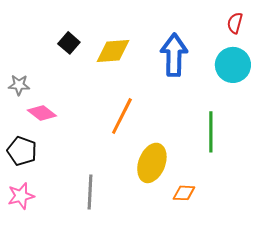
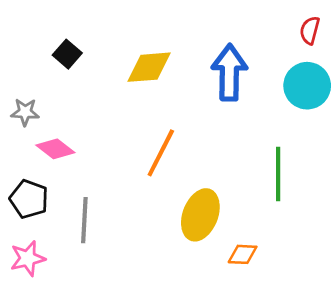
black square: (69, 43) -> (67, 54), moved
gray line: (90, 192) -> (84, 220), moved

